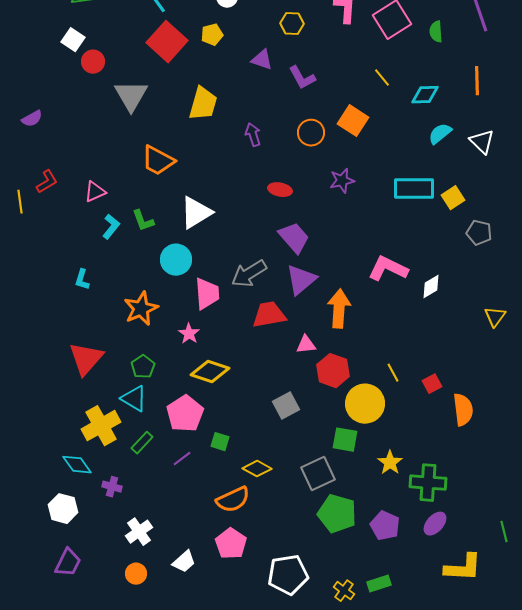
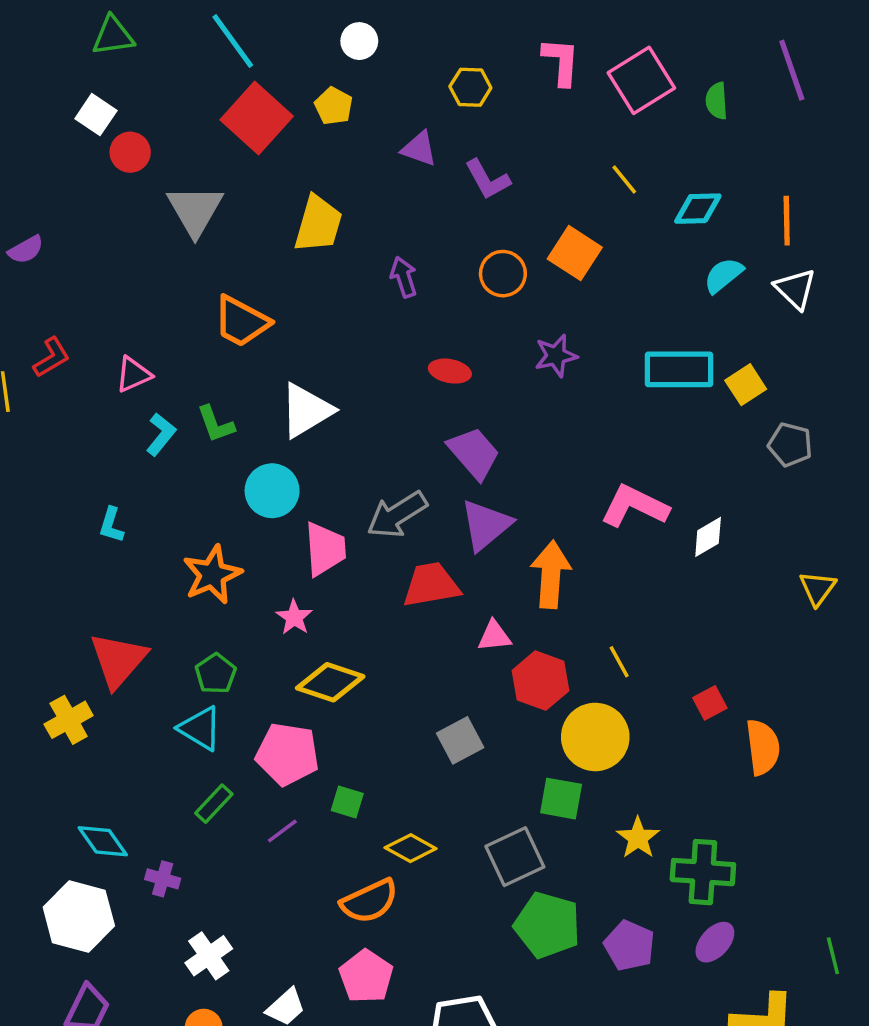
yellow pentagon: (212, 35) -> (334, 106), turned -30
orange line: (477, 81) -> (787, 221), moved
yellow line: (393, 373) -> (619, 662), moved
pink pentagon: (185, 414) -> (287, 754), turned -30
yellow cross: (101, 426) -> (69, 720), moved, size x0.7
white hexagon: (63, 509) -> (79, 917), size x1.4

